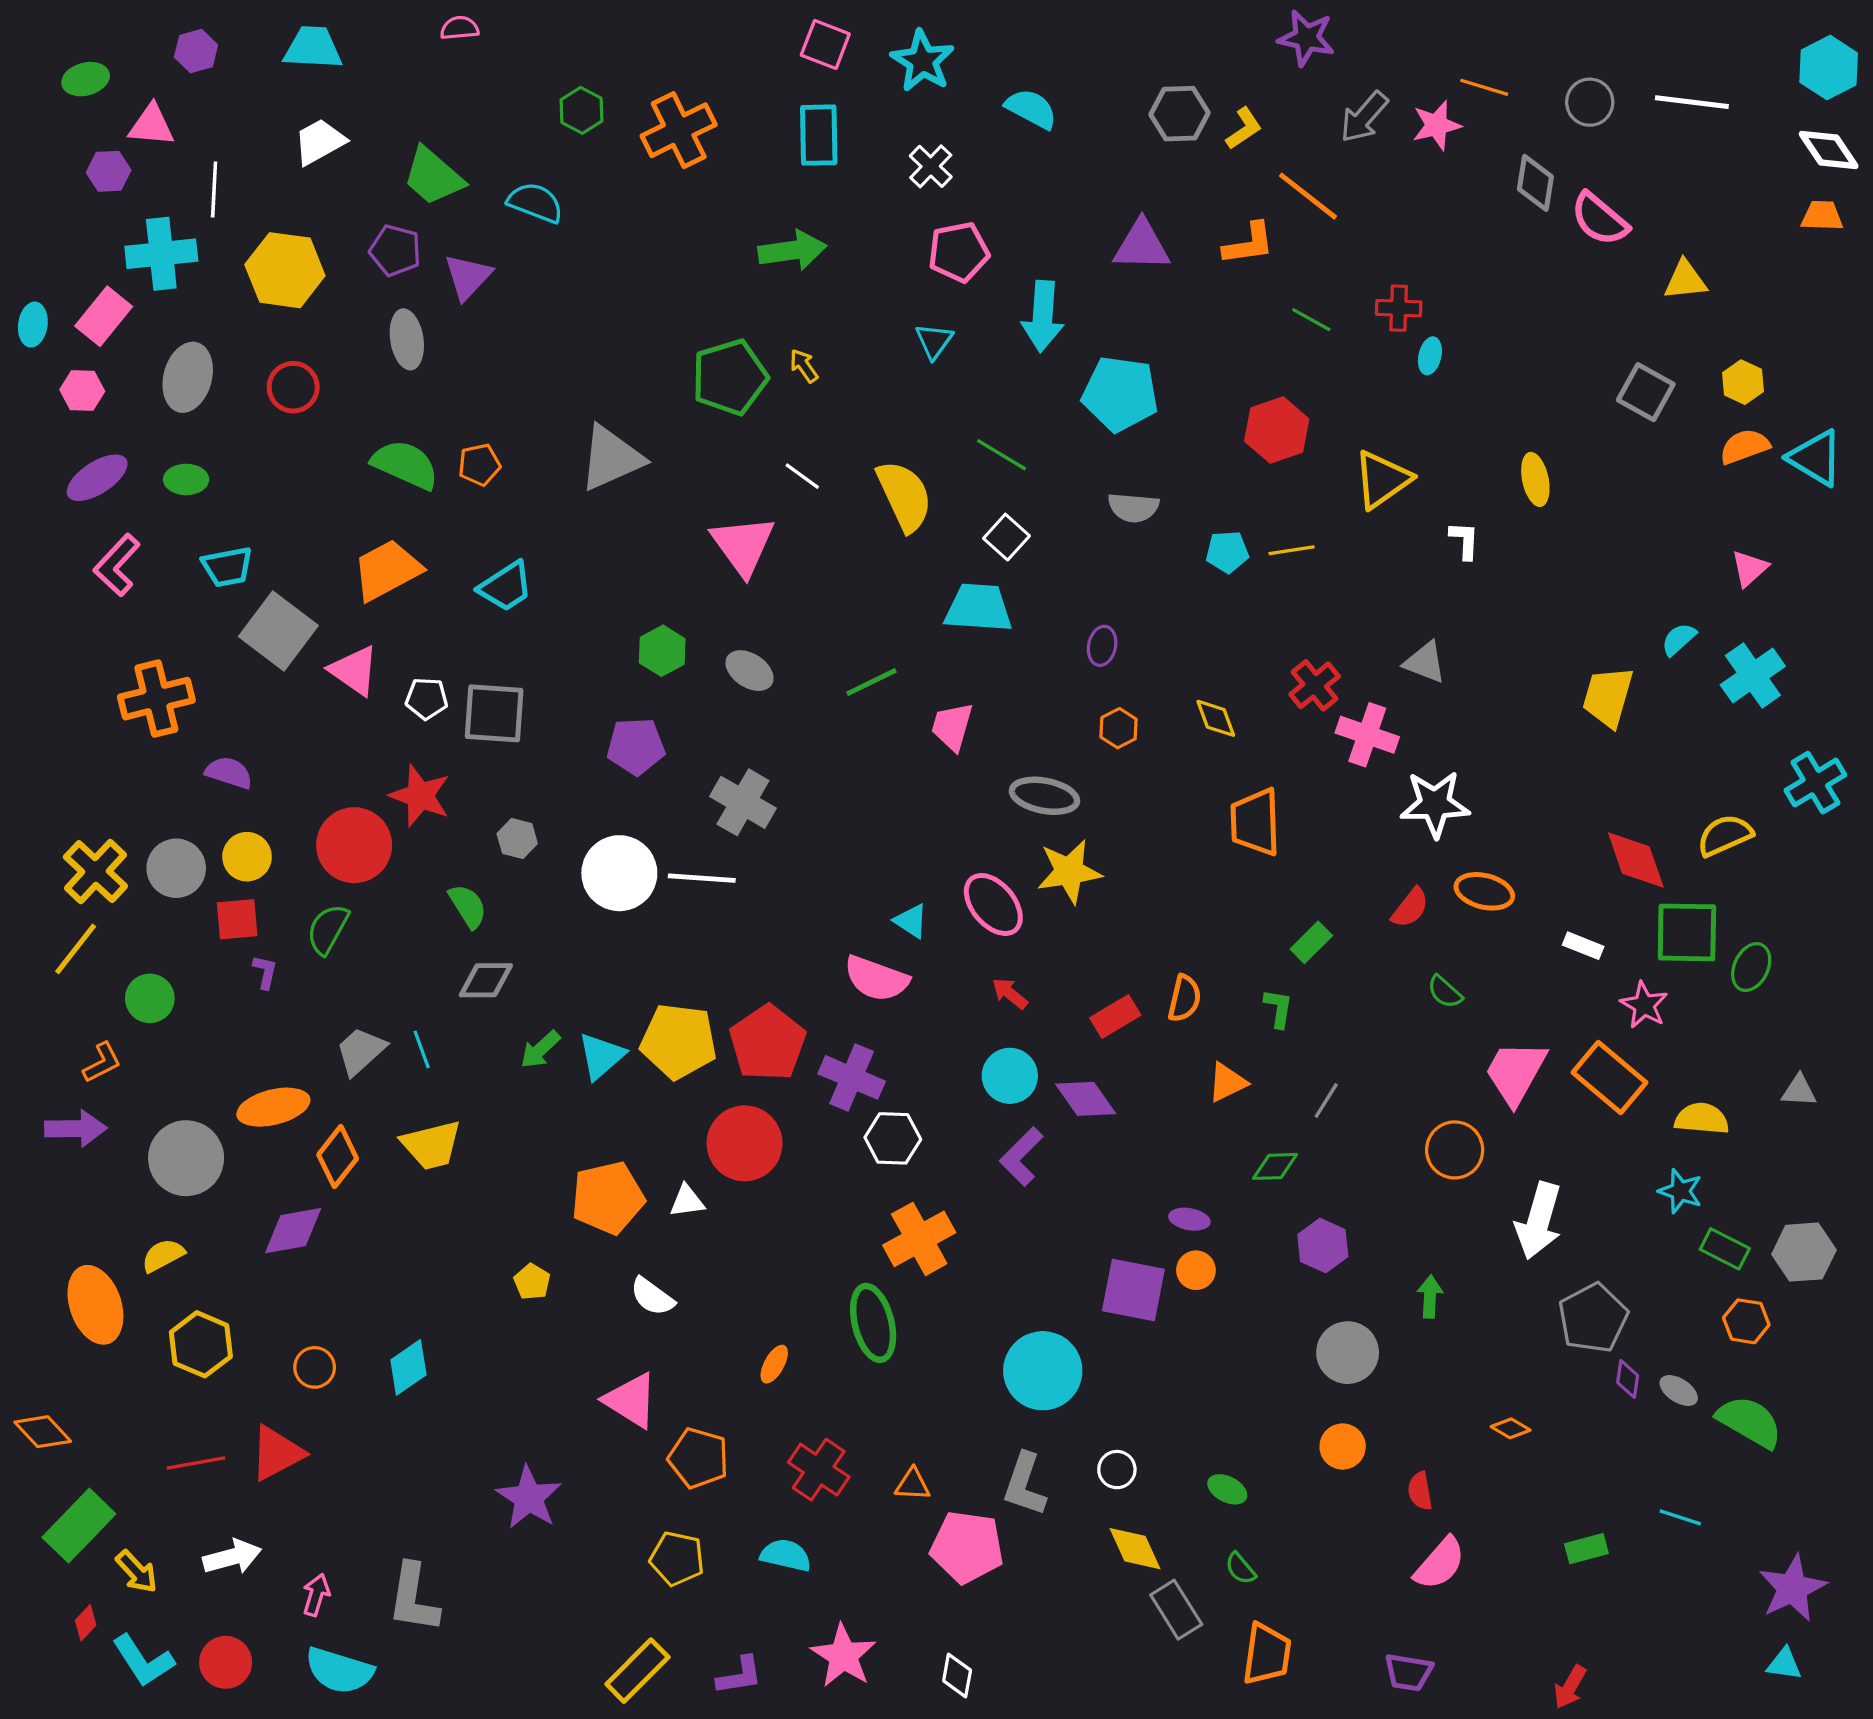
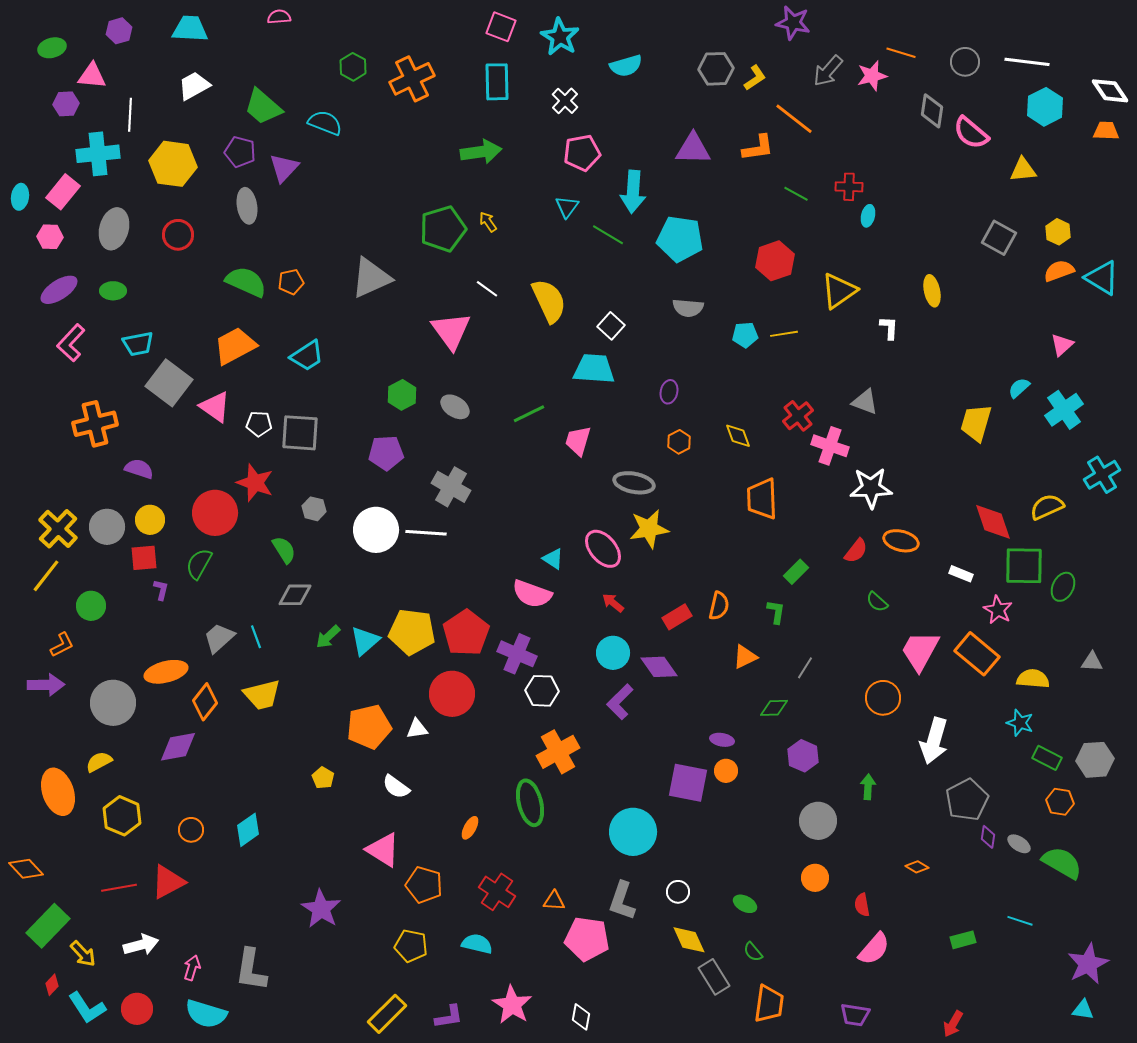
cyan hexagon: (1829, 68) -> (1045, 107), moved
cyan semicircle: (1031, 109) -> (626, 66), turned 136
green line: (1002, 455) -> (608, 235), moved

